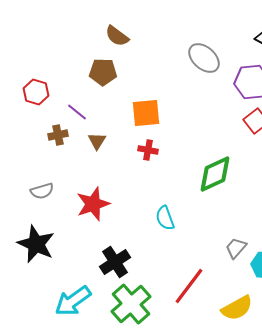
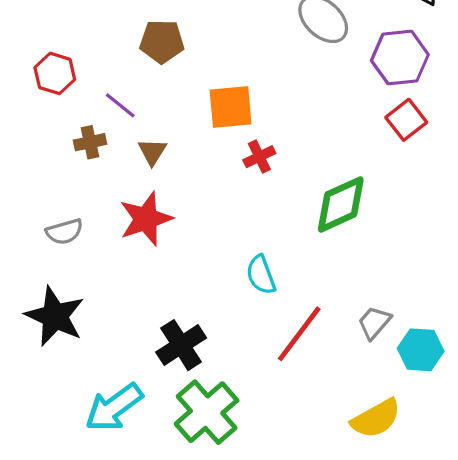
red cross: (148, 150) -> (259, 157), moved, turned -36
red star: (93, 204) -> (146, 219), moved
red line: (189, 286) -> (299, 334), moved

